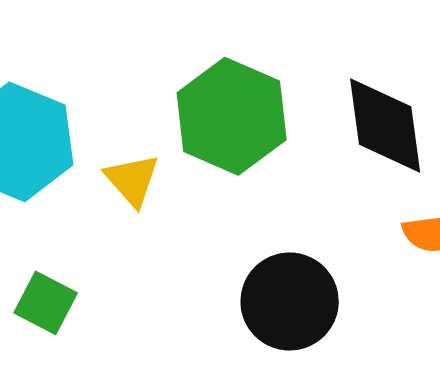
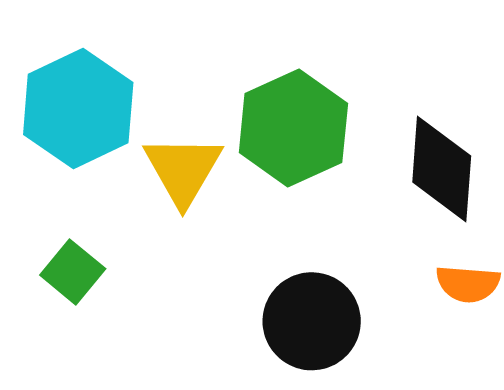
yellow triangle: (132, 180) -> (183, 170), size x1.4

